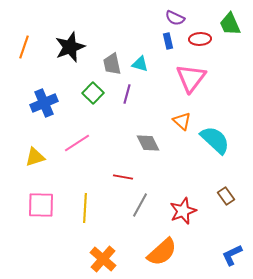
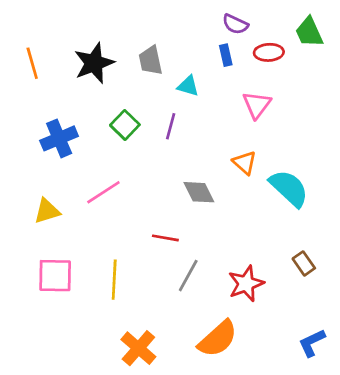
orange line: (24, 47) -> (32, 63), turned -35
gray trapezoid: (112, 64) -> (151, 60), moved
pink triangle: (191, 78) -> (257, 105), size x0.7

